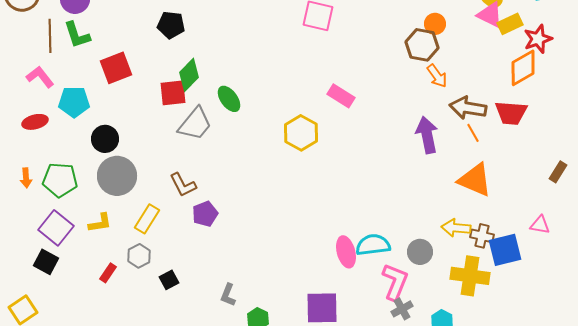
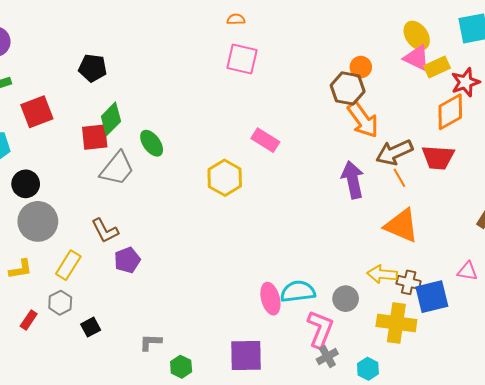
orange arrow: (437, 76) -> (363, 120), size x1.5
brown arrow: (468, 108) -> (394, 152), turned -33
gray L-shape: (228, 295) -> (151, 342), turned 70

